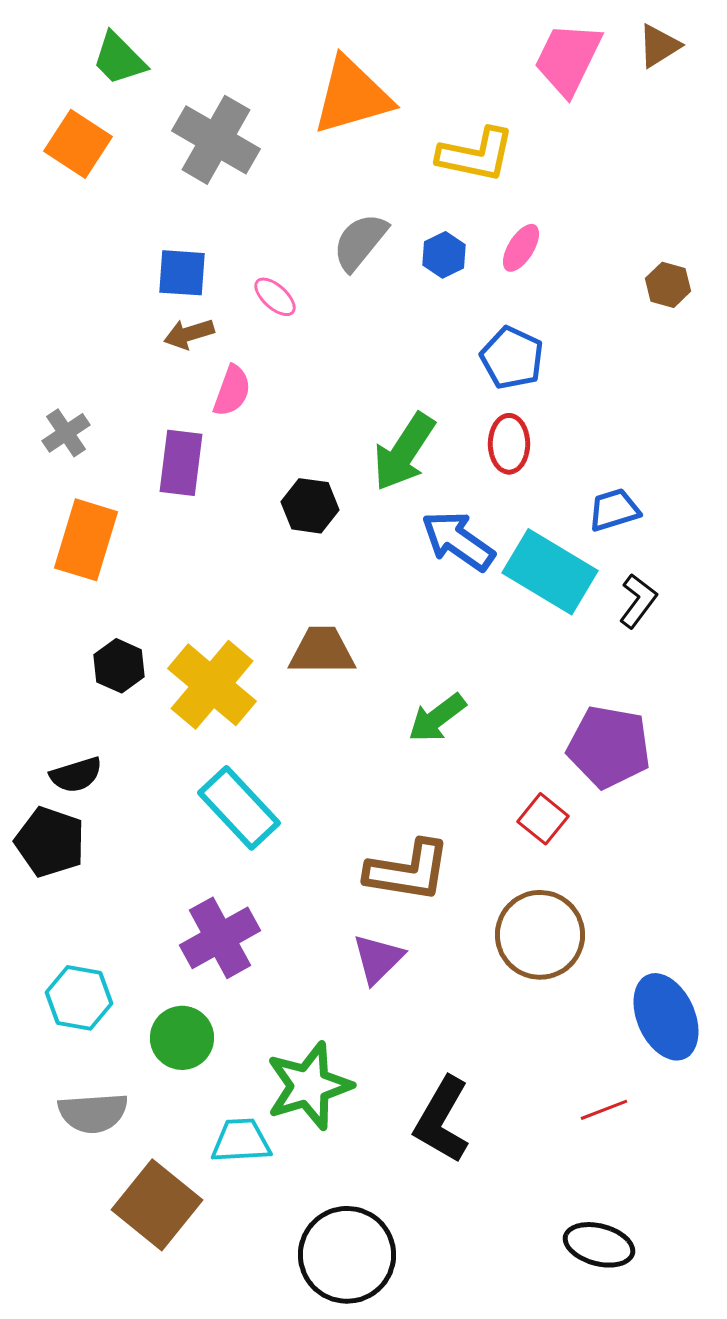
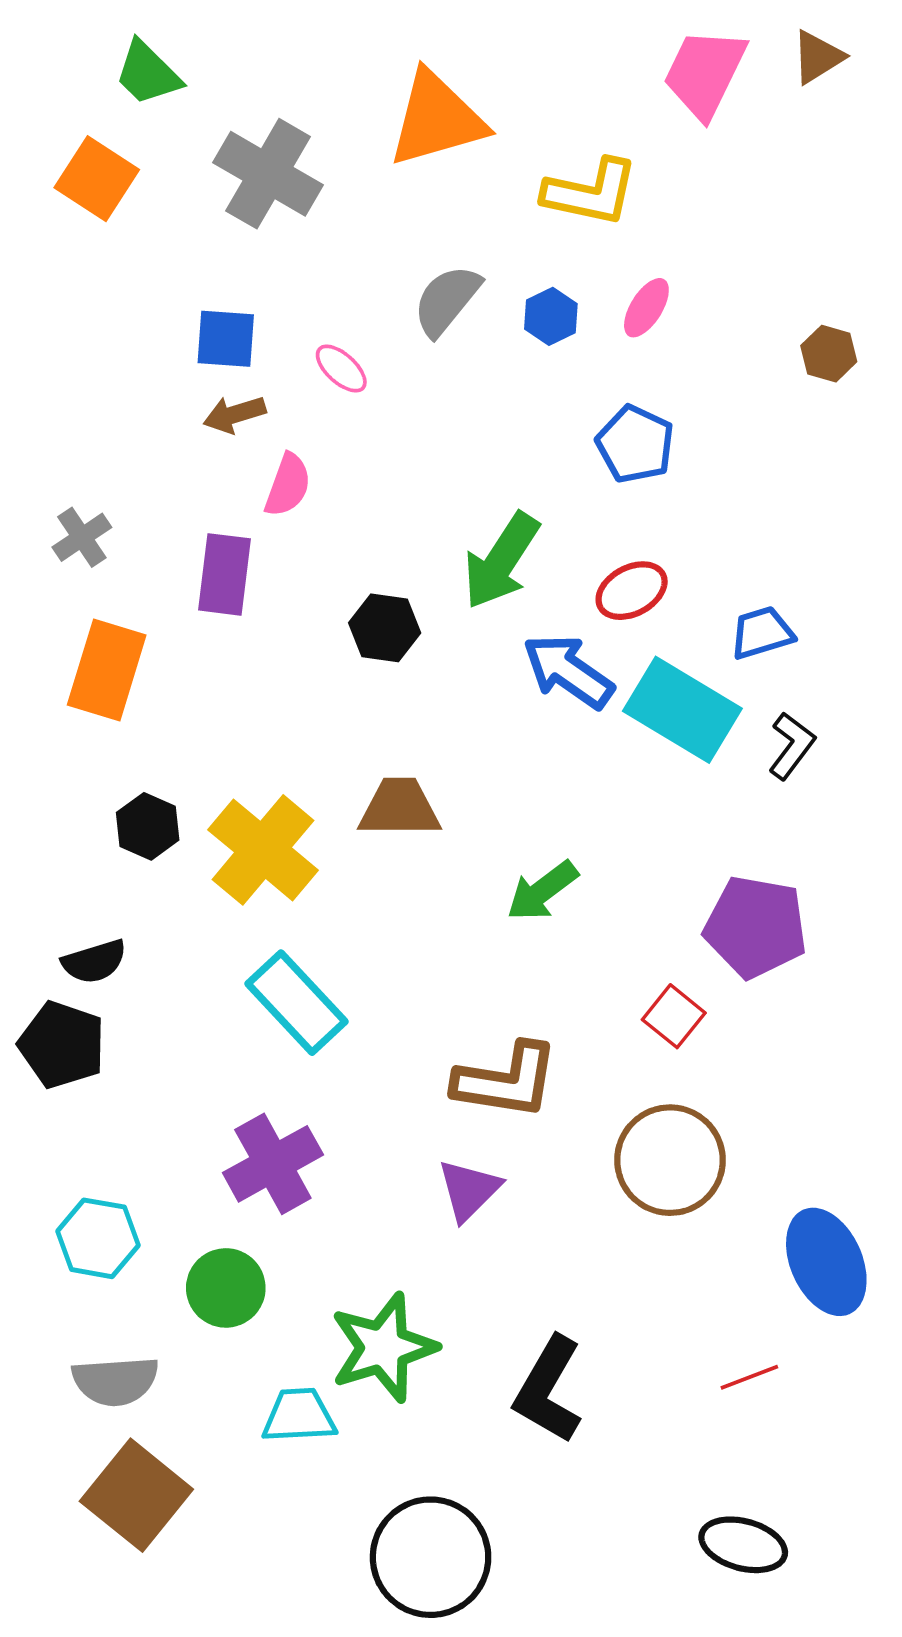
red ellipse: (509, 444) -> (632, 591), moved, turned 62
brown square: (157, 1205) -> (136, 1495), moved

